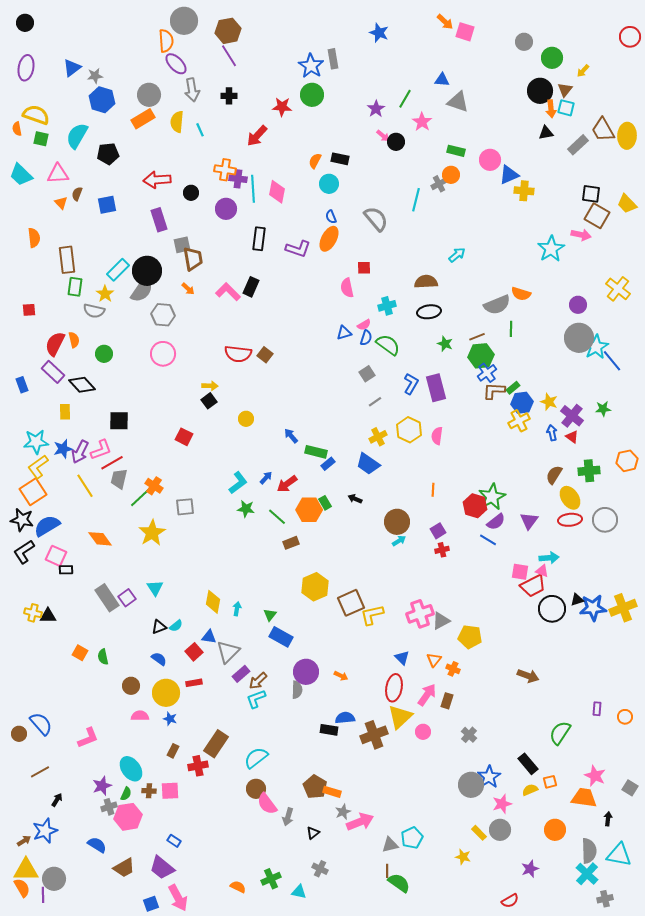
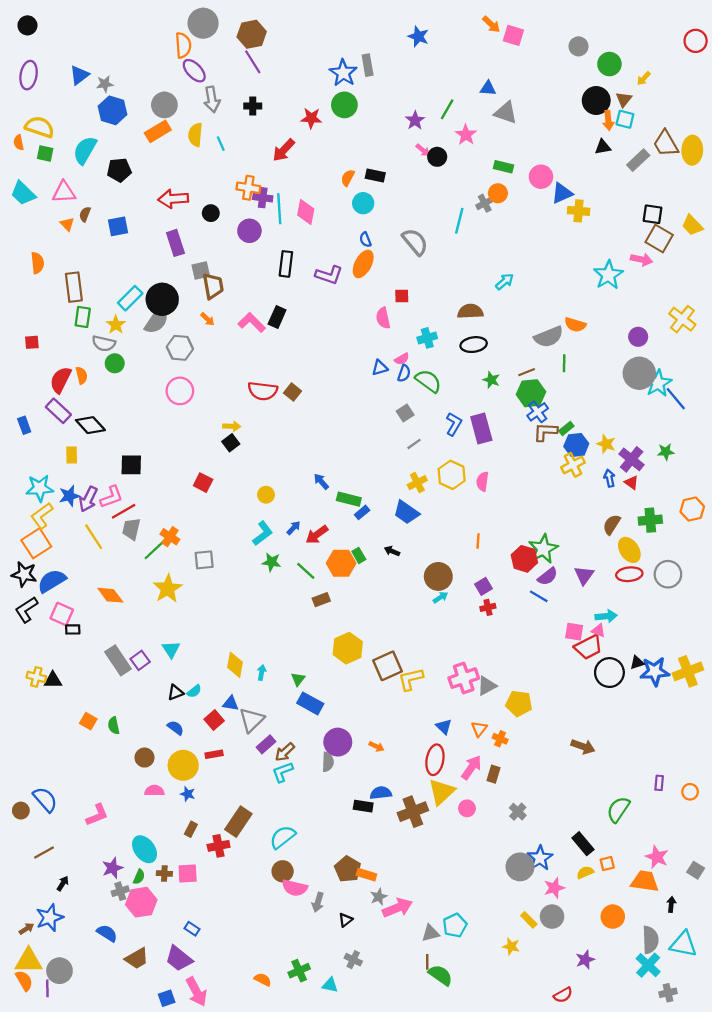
green circle: (104, 354) -> (115, 363), moved
yellow circle: (246, 419) -> (266, 495), moved
pink semicircle: (267, 804) -> (295, 888), turned -40

